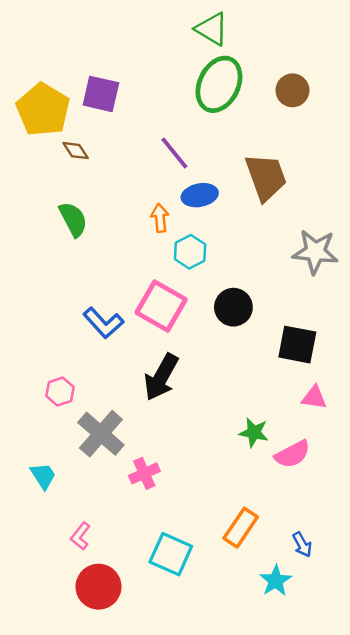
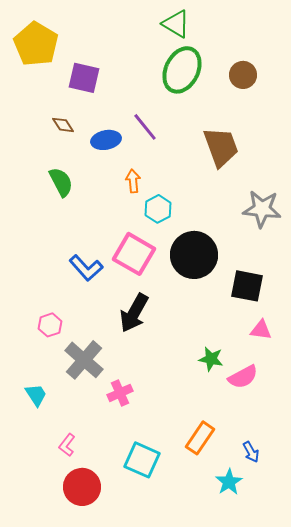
yellow pentagon: (43, 110) -> (36, 44), moved
blue ellipse: (200, 195) -> (106, 140), moved
black circle: (233, 307) -> (194, 255), size x1.5

